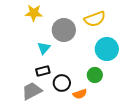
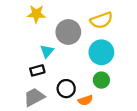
cyan circle: (107, 49) -> (101, 52), moved
black rectangle: (43, 71) -> (37, 70), moved

